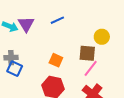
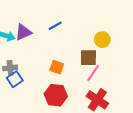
purple triangle: (26, 24) -> (23, 32), turned 42
blue square: (15, 69) -> (15, 79), turned 35

